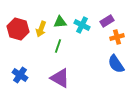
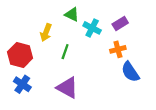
green triangle: (60, 22) -> (72, 14), moved, turned 32
red hexagon: (18, 29) -> (20, 55), moved
orange cross: (117, 37) -> (118, 49), moved

